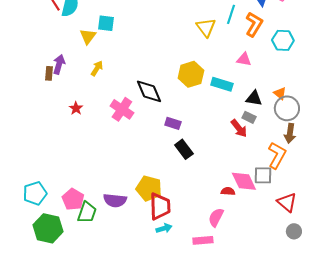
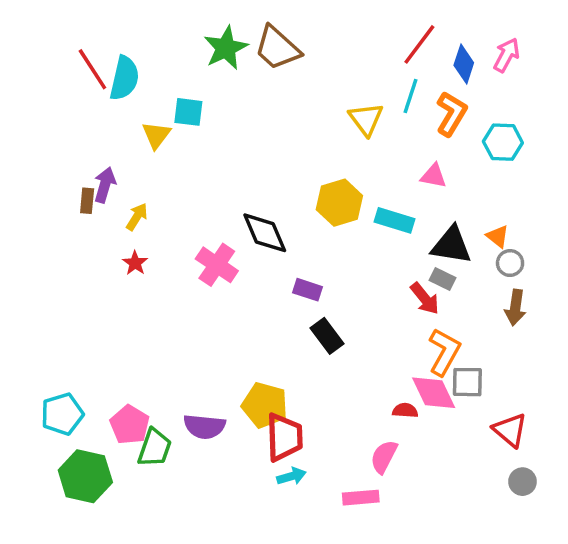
yellow arrow: (97, 68) -> (137, 217), moved
black triangle: (254, 98) -> (451, 245), size x1.4
gray circle: (287, 108) -> (510, 263), size x0.6
orange L-shape: (277, 155) -> (444, 352), moved

